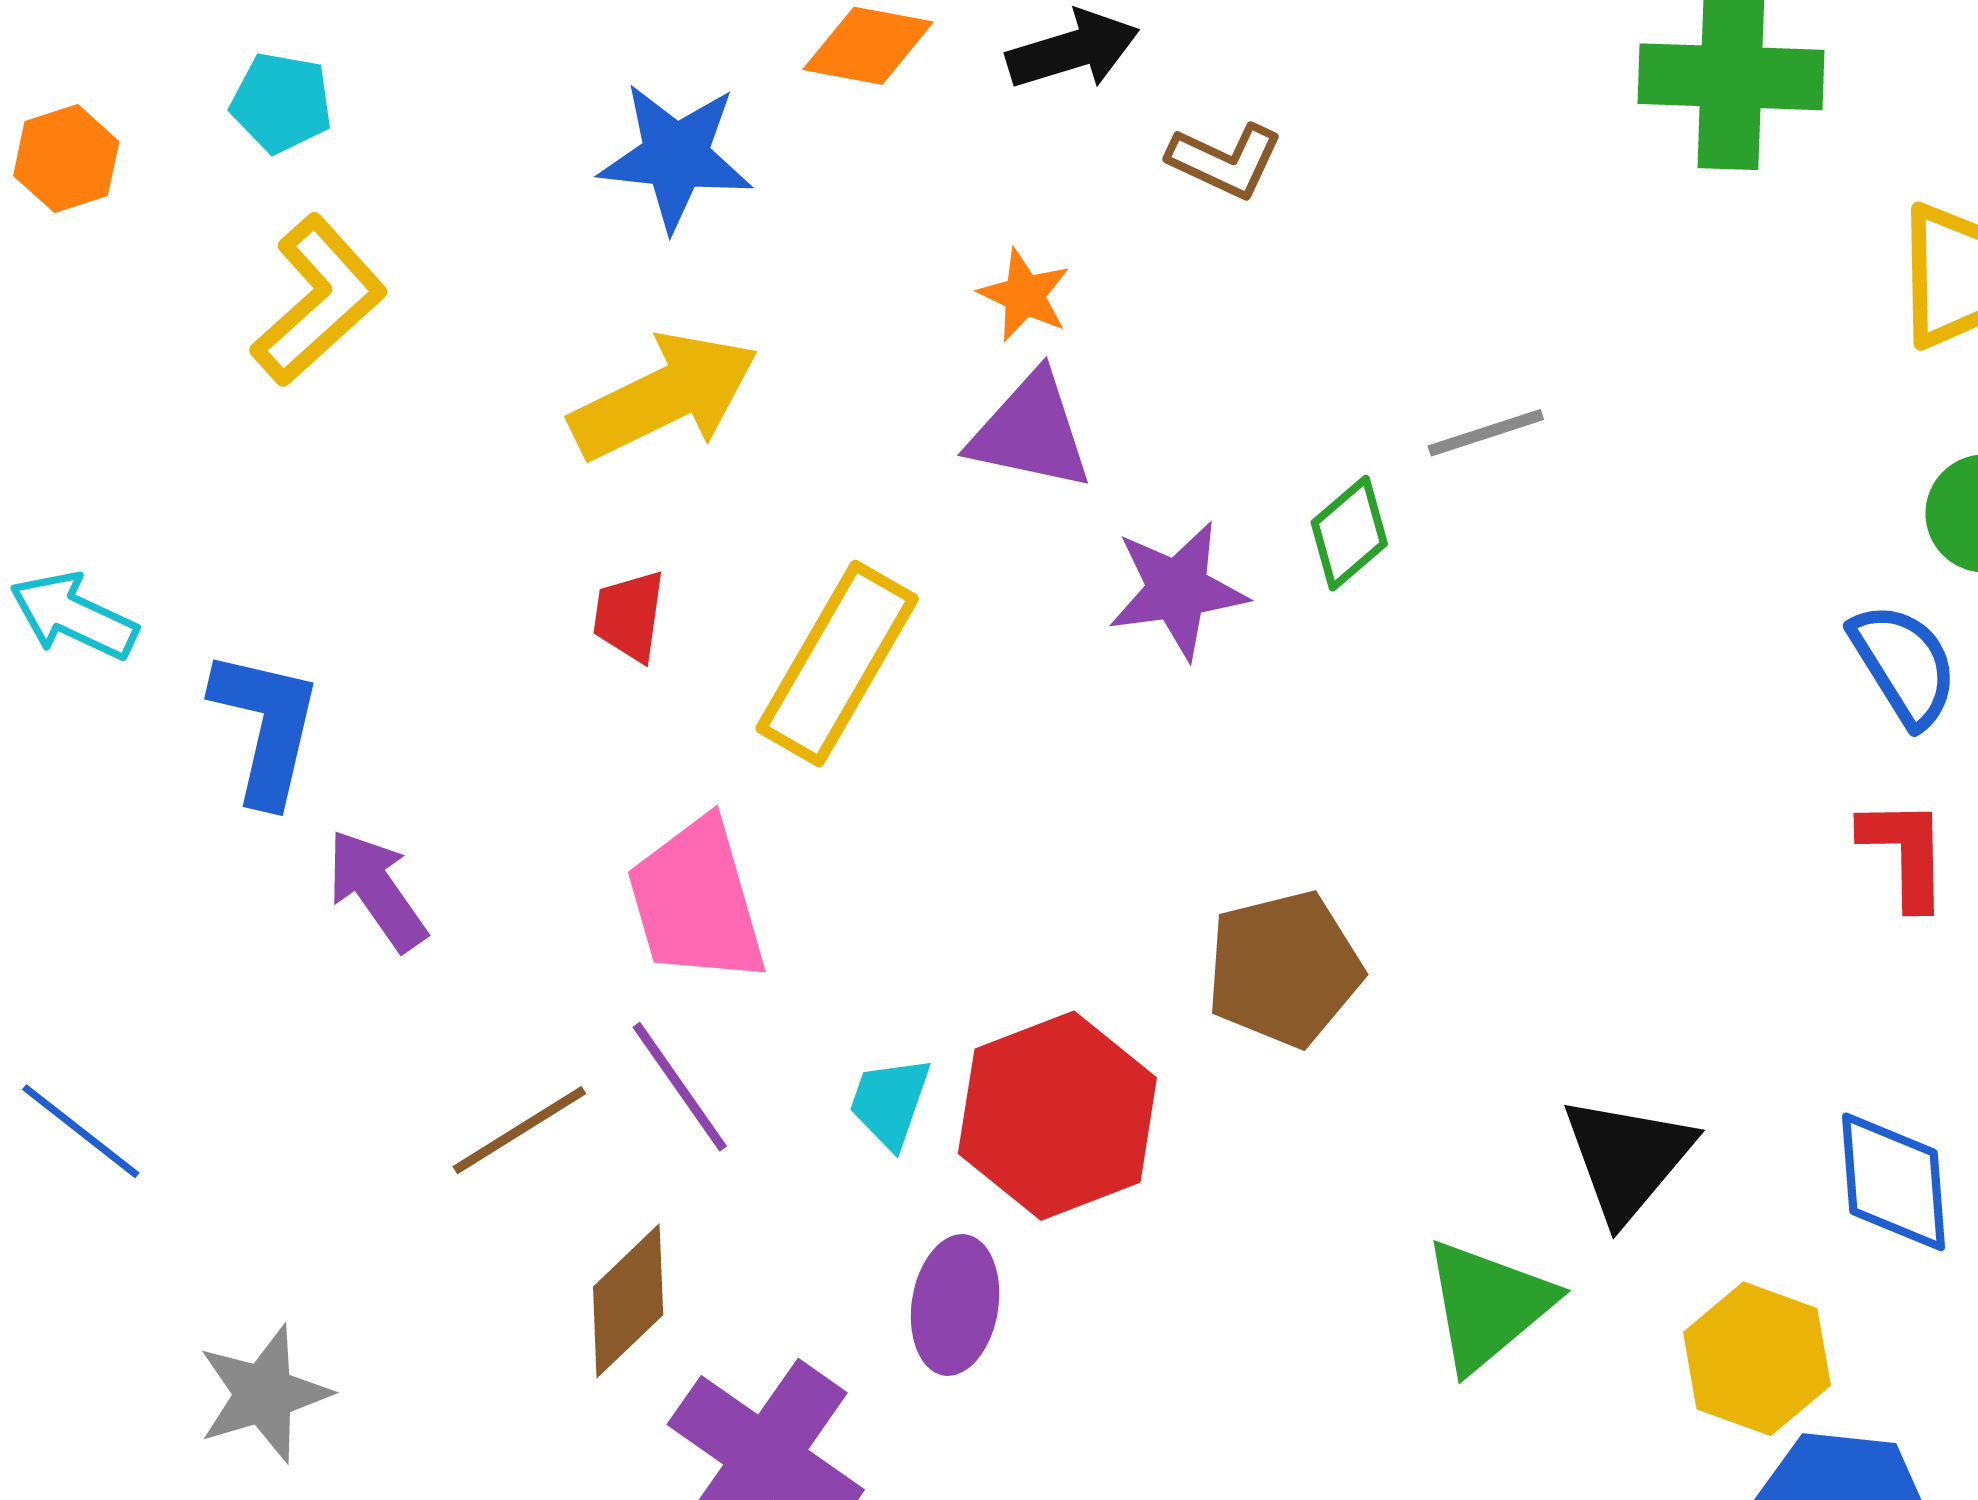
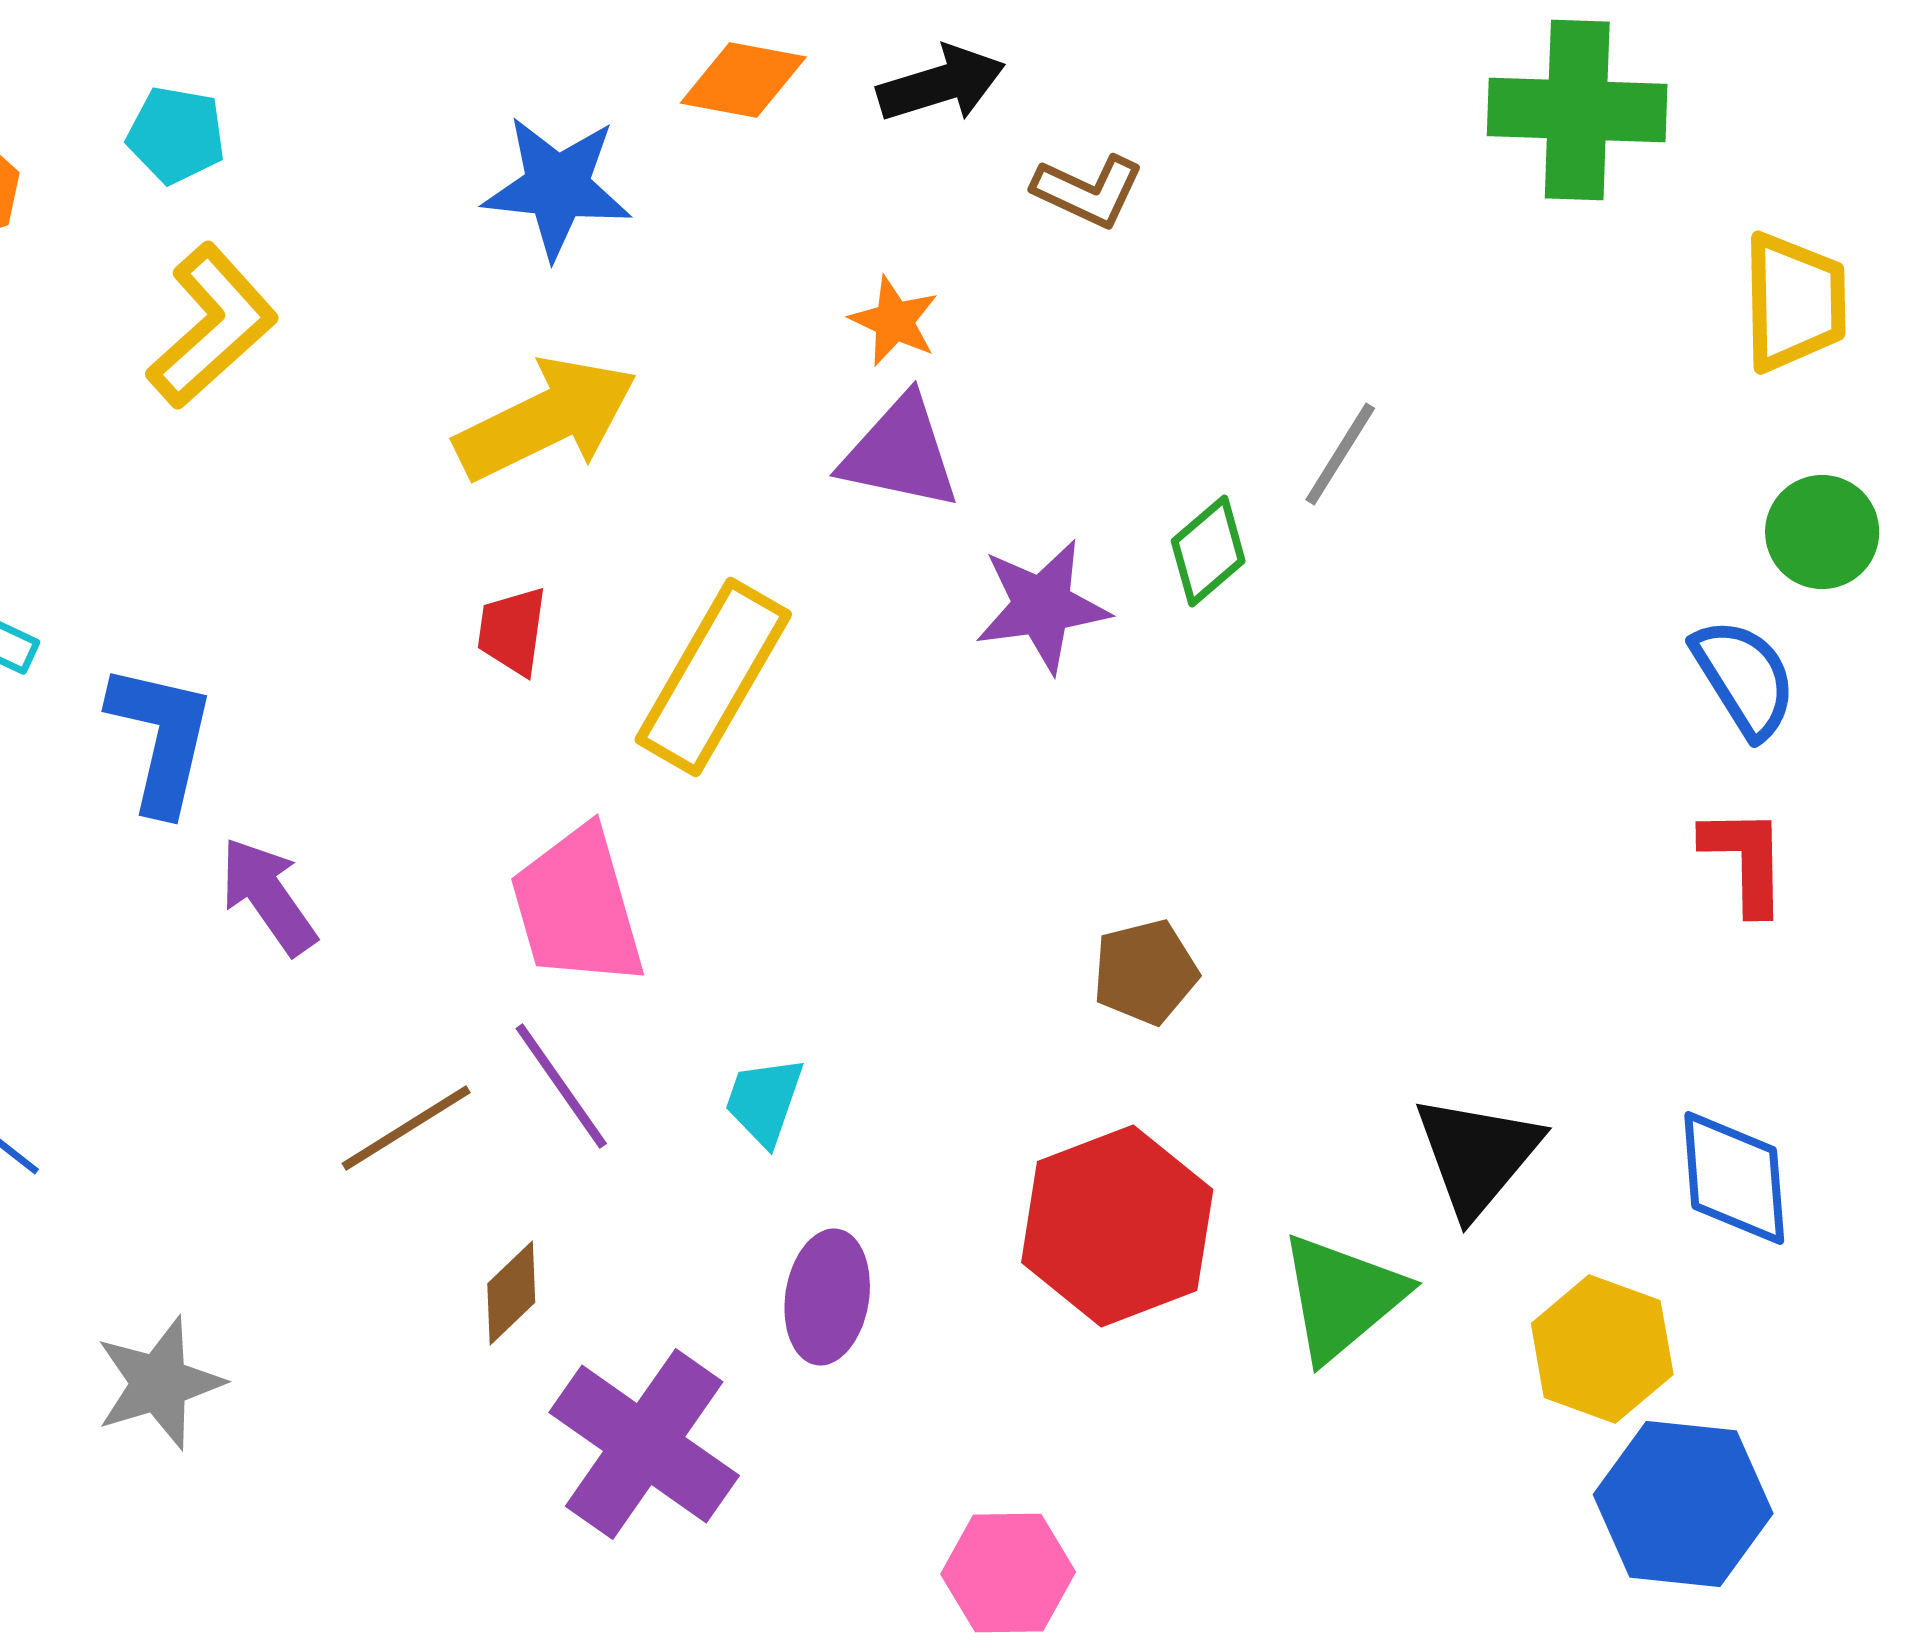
gray line: (1486, 433) -> (1340, 454), turned -40
brown pentagon: (1284, 969) -> (1145, 972), size x0.7
red hexagon: (1057, 1116) -> (1117, 1226), moved
brown diamond: (628, 1301) -> (511, 1293), size x0.7

